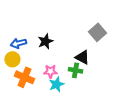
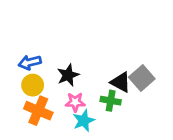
gray square: (97, 32) -> (142, 78), moved
black star: (45, 41) -> (68, 75), moved
yellow circle: (12, 59) -> (33, 85), moved

